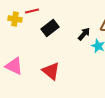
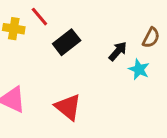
red line: (32, 11) -> (39, 17), turned 64

